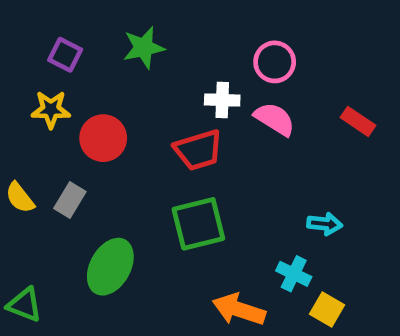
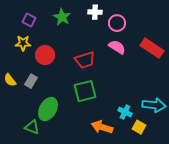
green star: (144, 48) -> (62, 17), turned -30
white cross: (222, 100) -> (95, 12), moved
red rectangle: (358, 121) -> (152, 48), size x1.6
cyan arrow: (325, 224) -> (154, 105), moved, size x1.6
green triangle: (25, 305) -> (32, 127), moved

